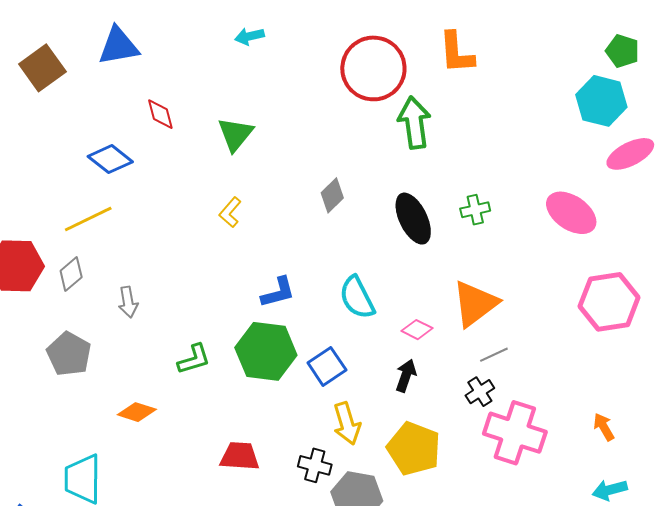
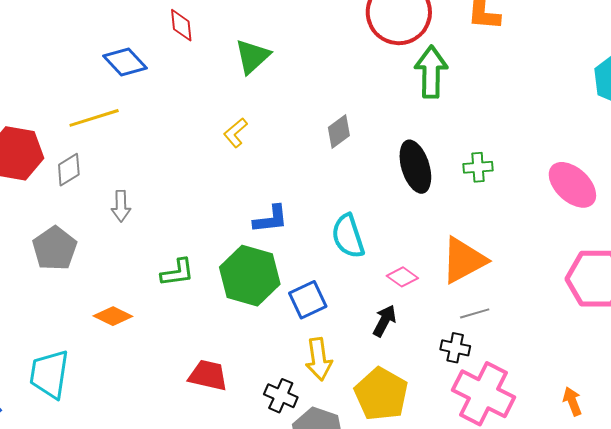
black cross: (480, 392) -> (455, 348), turned 36

